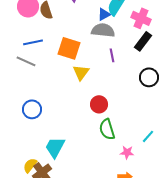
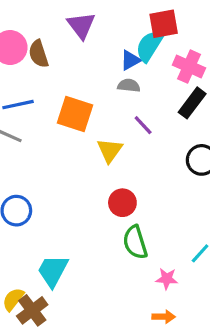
gray semicircle: (103, 30) -> (129, 86), size x0.6
purple line: (112, 55) -> (143, 125), turned -32
yellow triangle: (81, 72) -> (110, 150), moved

